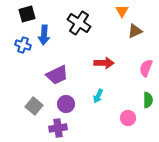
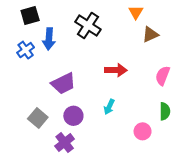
blue cross: (23, 45) -> (26, 50), turned 35
purple cross: (58, 128) -> (65, 142), turned -30

